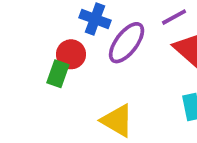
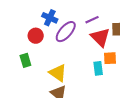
green rectangle: (58, 74) -> (25, 60), moved, turned -40

